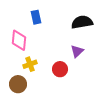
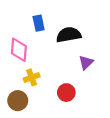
black semicircle: (82, 22) -> (69, 35), moved
red circle: (60, 69) -> (66, 93), moved

